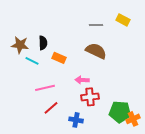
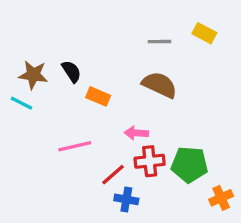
black semicircle: (43, 43) -> (71, 71), turned -32
cyan line: (32, 61) -> (22, 103), moved
red line: (51, 108) -> (113, 175), moved
green pentagon: (120, 112) -> (189, 165), moved

